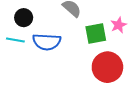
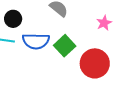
green square: (96, 34) -> (65, 46), moved, turned -30

